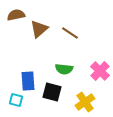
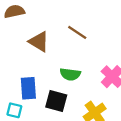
brown triangle: (39, 29) -> (39, 42), moved, turned -48

